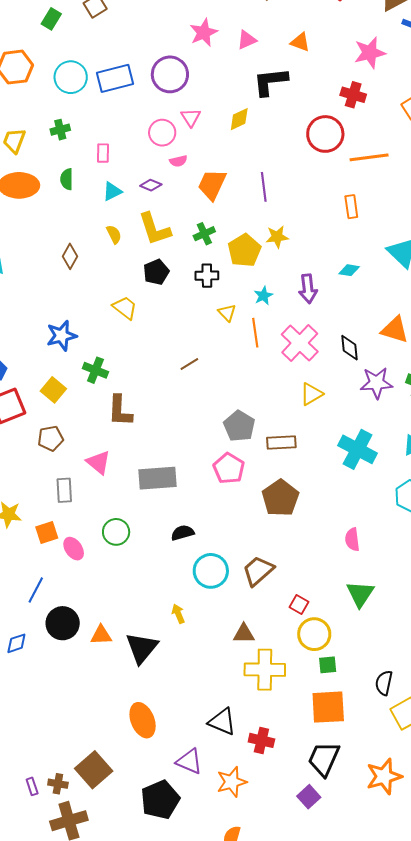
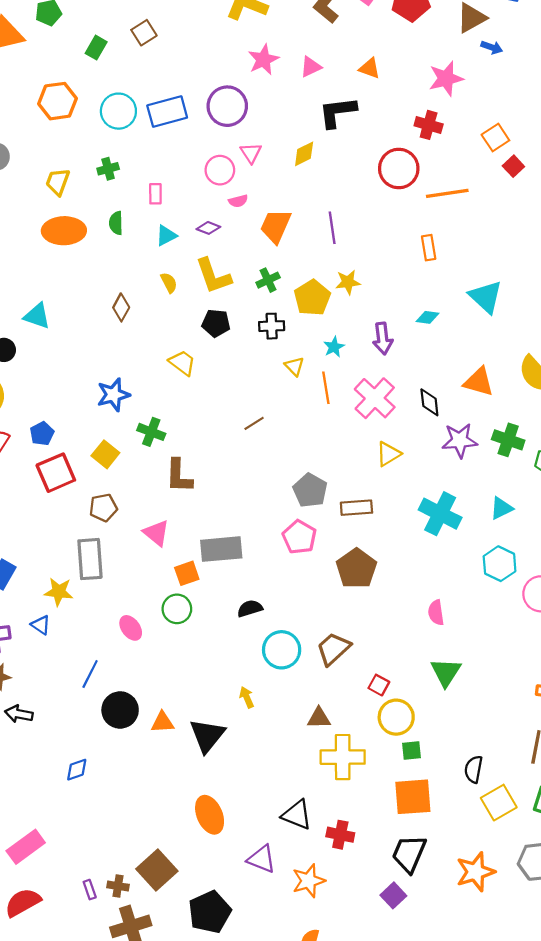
black pentagon: (156, 272) -> (216, 323), turned 30
gray rectangle: (64, 490) -> (90, 559), moved, size x1.5
orange square: (47, 532) -> (187, 573), moved
blue diamond: (16, 643) -> (77, 770), moved
black pentagon: (160, 800) -> (210, 912), moved

